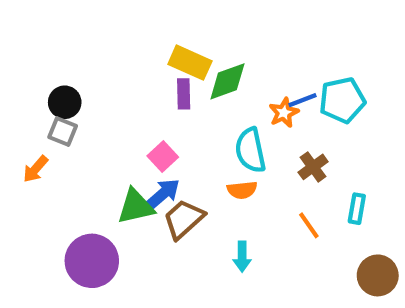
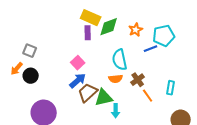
blue line: (303, 100) -> (151, 49), moved
black circle: (65, 102) -> (31, 76), moved
orange star: (284, 113) -> (136, 30), moved
brown cross: (313, 167) -> (138, 80), moved
green triangle: (136, 207) -> (104, 98), moved

